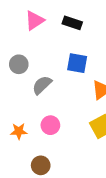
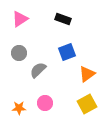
pink triangle: (35, 20) -> (20, 19), moved
blue square: (77, 63) -> (67, 52), turned -30

